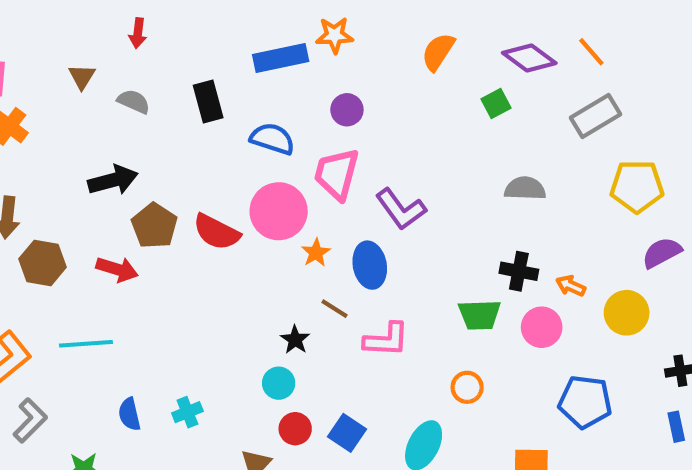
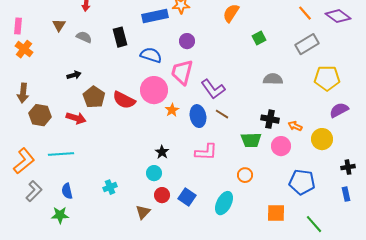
purple diamond: (529, 58) -> (338, 16), moved
black arrow: (113, 180) -> (74, 75), size x0.6
brown line: (335, 309) -> (222, 114), moved
blue semicircle: (129, 414) -> (67, 191), moved

